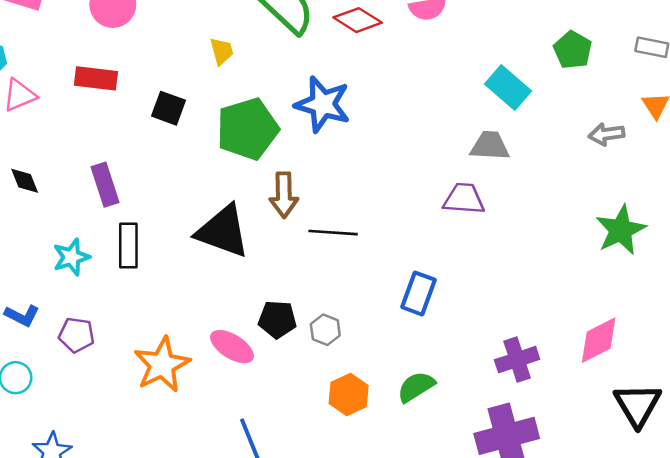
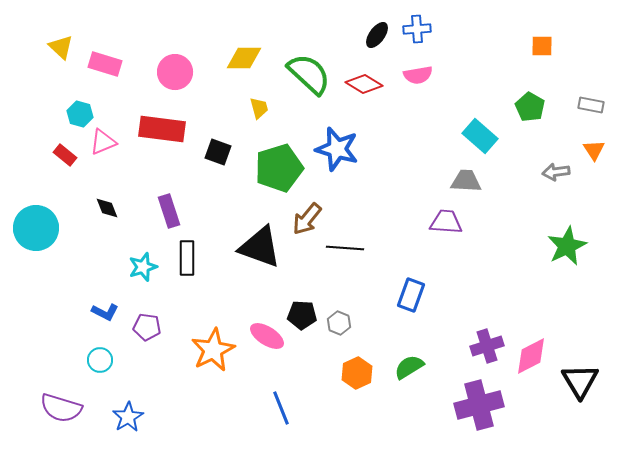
red rectangle: (96, 78) -> (162, 129), size x1.4
brown arrow: (284, 195) -> (307, 219), turned 40
pink diamond: (599, 340) -> (531, 356), moved

